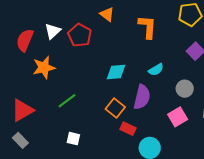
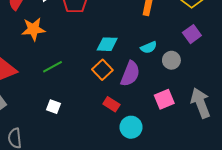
gray circle: (185, 89) -> (171, 60), moved
orange square: (115, 108) -> (102, 70), moved

